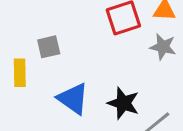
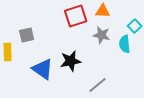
black star: (123, 103) -> (71, 61), moved, turned -30

